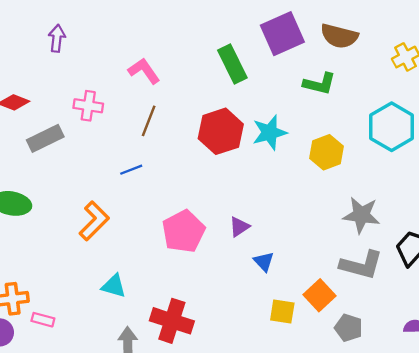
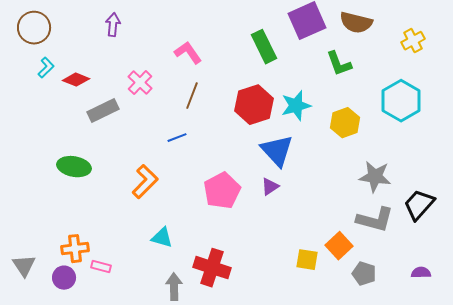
green L-shape: (320, 84) -> (339, 64), turned 56
pink cross: (88, 106) -> (140, 83), turned 35
blue triangle: (264, 262) -> (277, 151), moved, size x1.8

